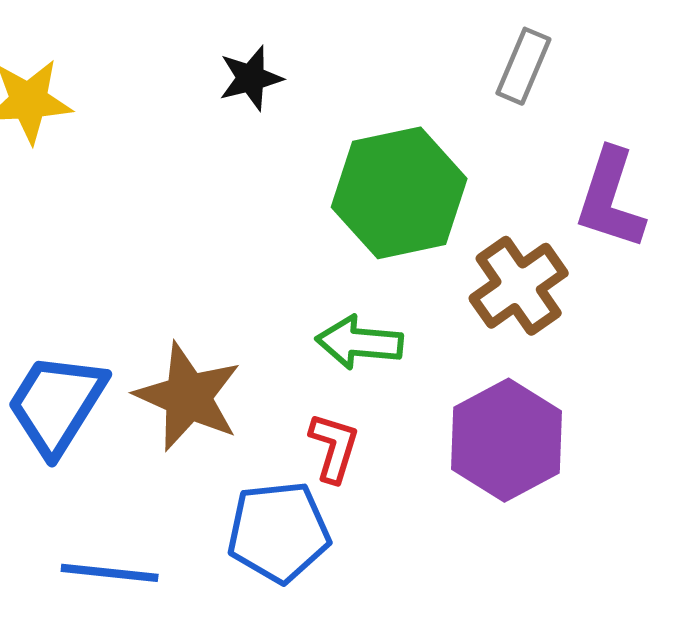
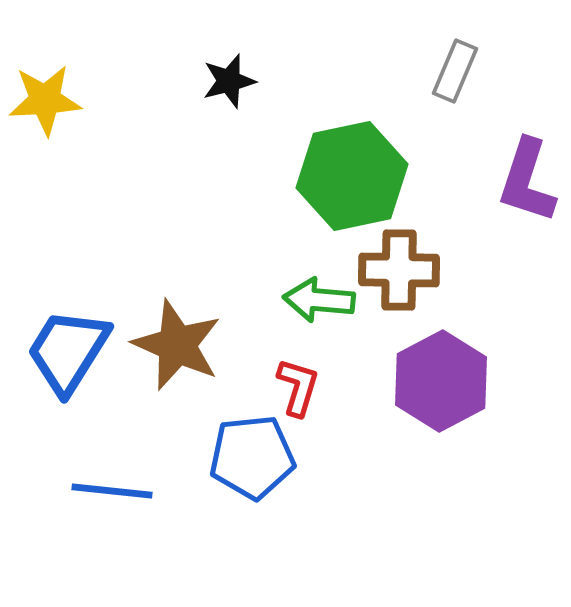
brown cross: (519, 286) -> (399, 270), moved, turned 36

